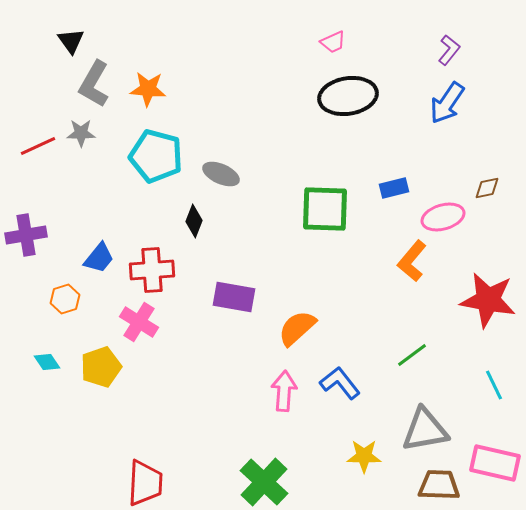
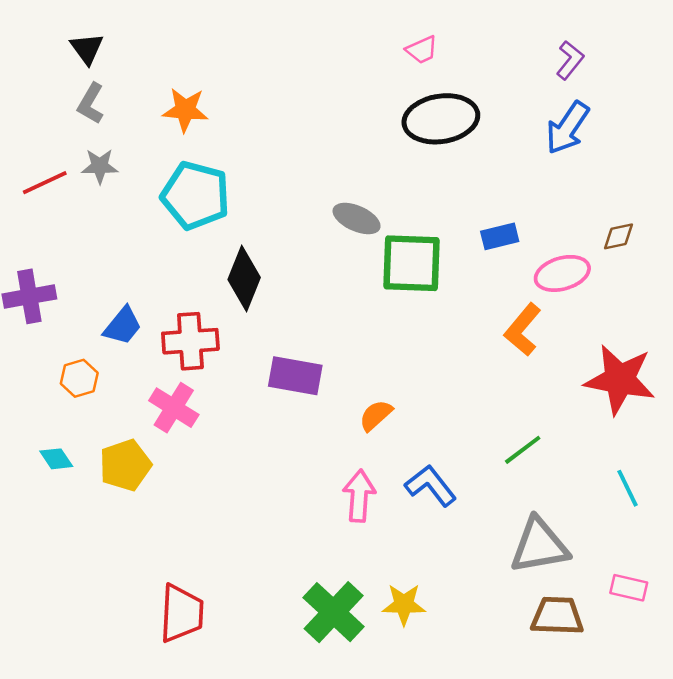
gray L-shape: (94, 84) -> (91, 103), moved, size x0.7
gray ellipse: (221, 174) -> (357, 219), moved
black diamond: (194, 221) -> (244, 279), size x1.5
orange semicircle: (297, 328) -> (376, 415), size x0.7
yellow star: (364, 456) -> (404, 604), moved
pink rectangle: (495, 463) -> (629, 588), size x0.6

